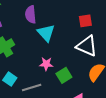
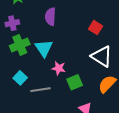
red square: (85, 21) -> (96, 28), moved, turned 32
cyan triangle: (46, 33) -> (44, 48), moved

